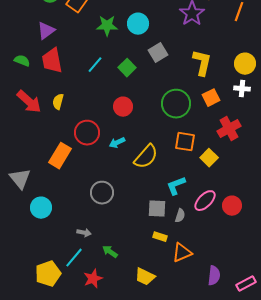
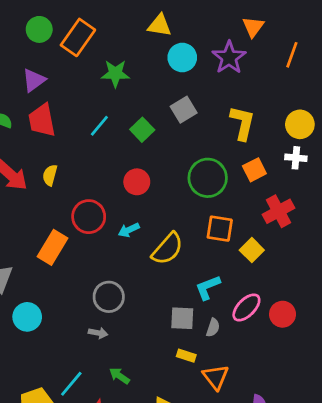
cyan circle: (138, 24) -> (182, 57), moved
gray arrow: (84, 233) -> (98, 333), moved
orange triangle: (182, 253) -> (216, 377), turned -45

